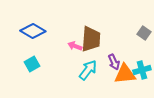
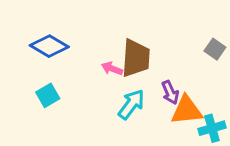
cyan cross: (142, 70) -> (212, 128), moved

